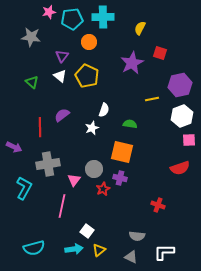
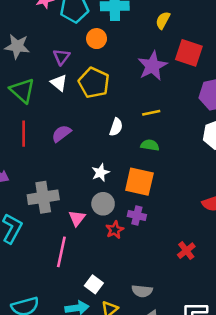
gray star: (31, 37) -> (17, 46), moved
red square: (160, 53) -> (189, 53), size x1.5
green triangle: (32, 82) -> (22, 91), size x1.5
yellow line: (152, 99) -> (151, 113), moved
red line: (40, 127) -> (24, 134), moved
white star: (92, 128) -> (100, 173), moved
red cross: (158, 205) -> (186, 251), turned 32
gray semicircle: (137, 236) -> (142, 291), moved

